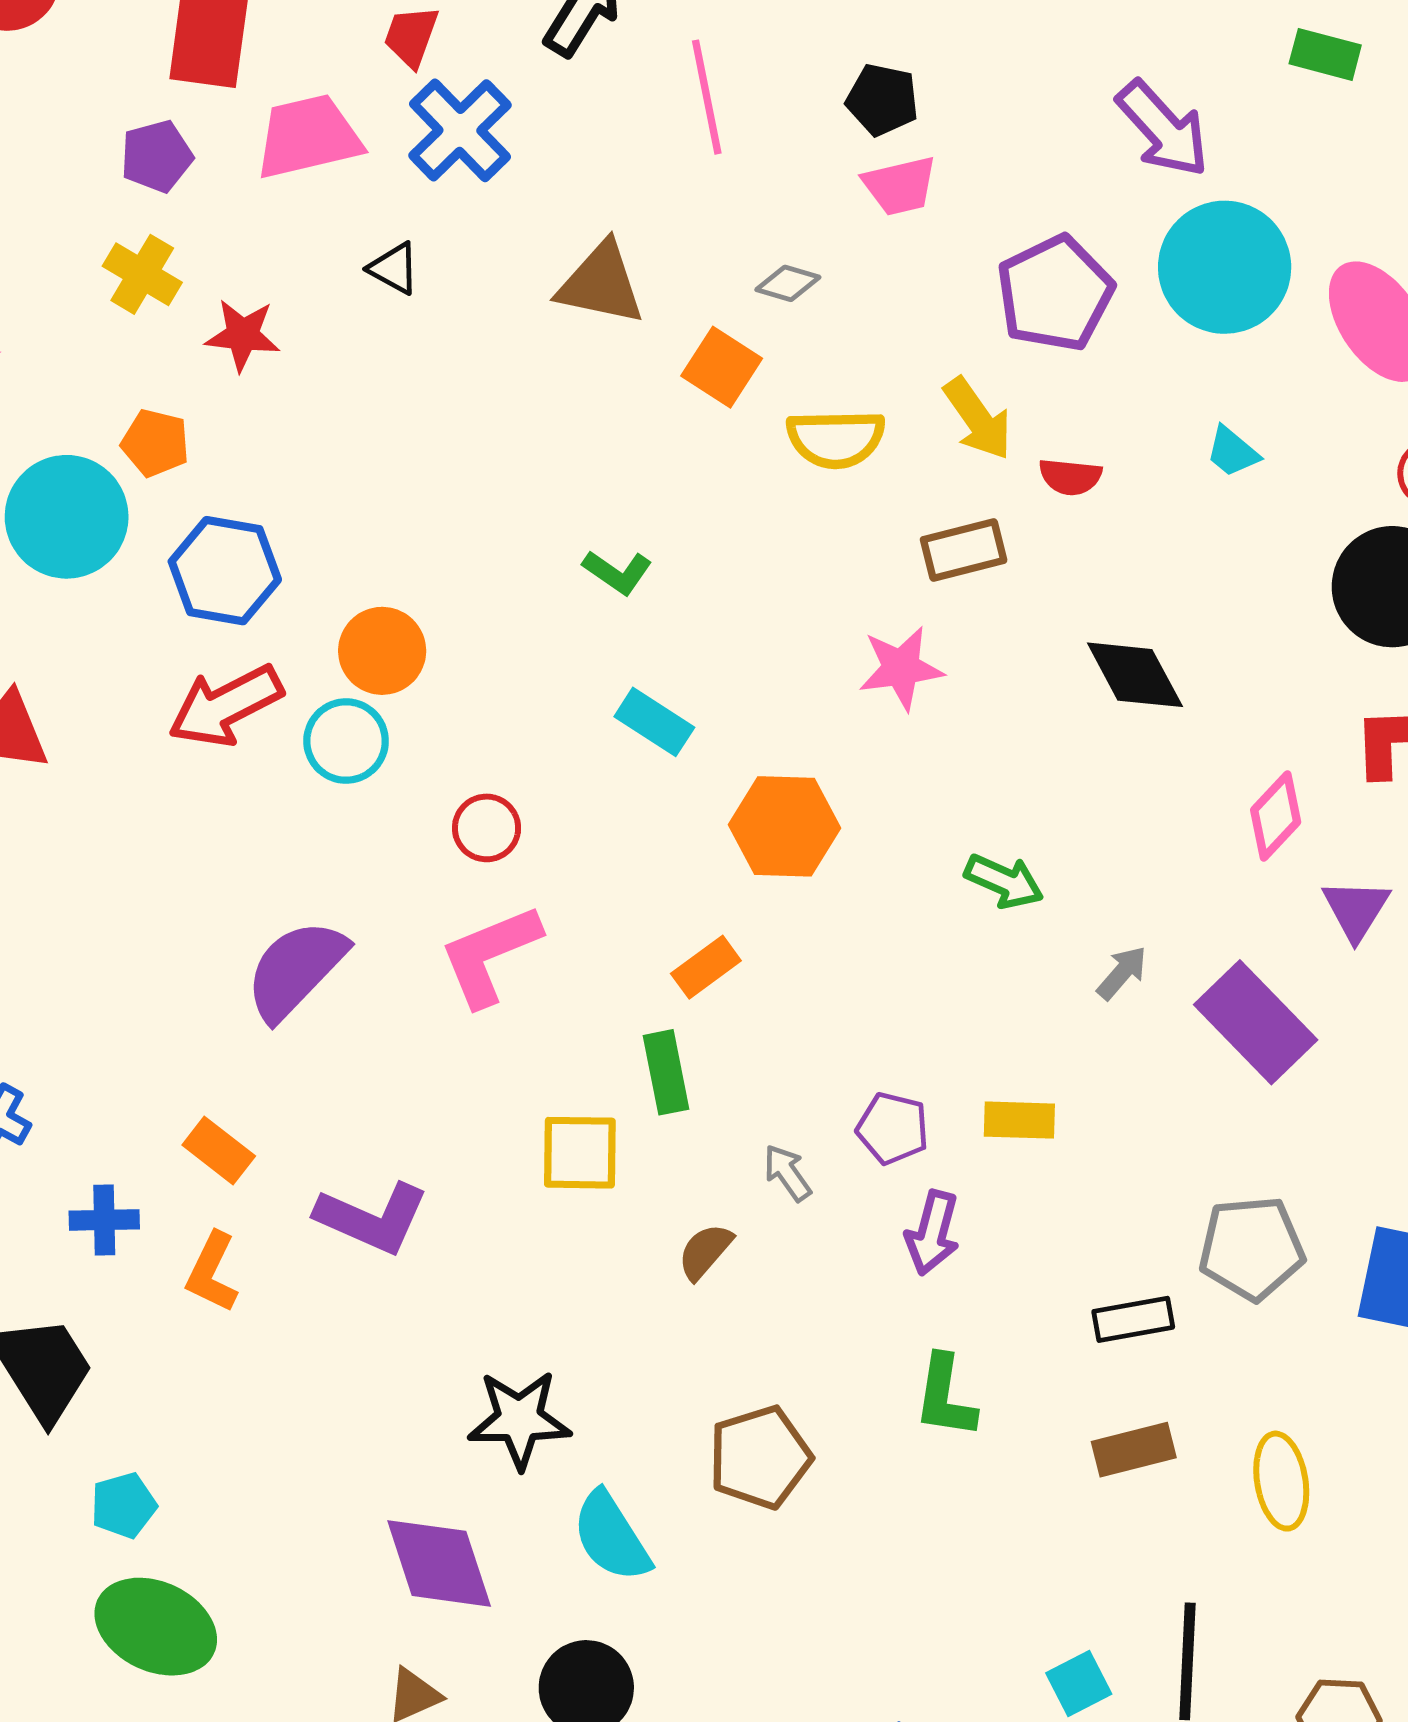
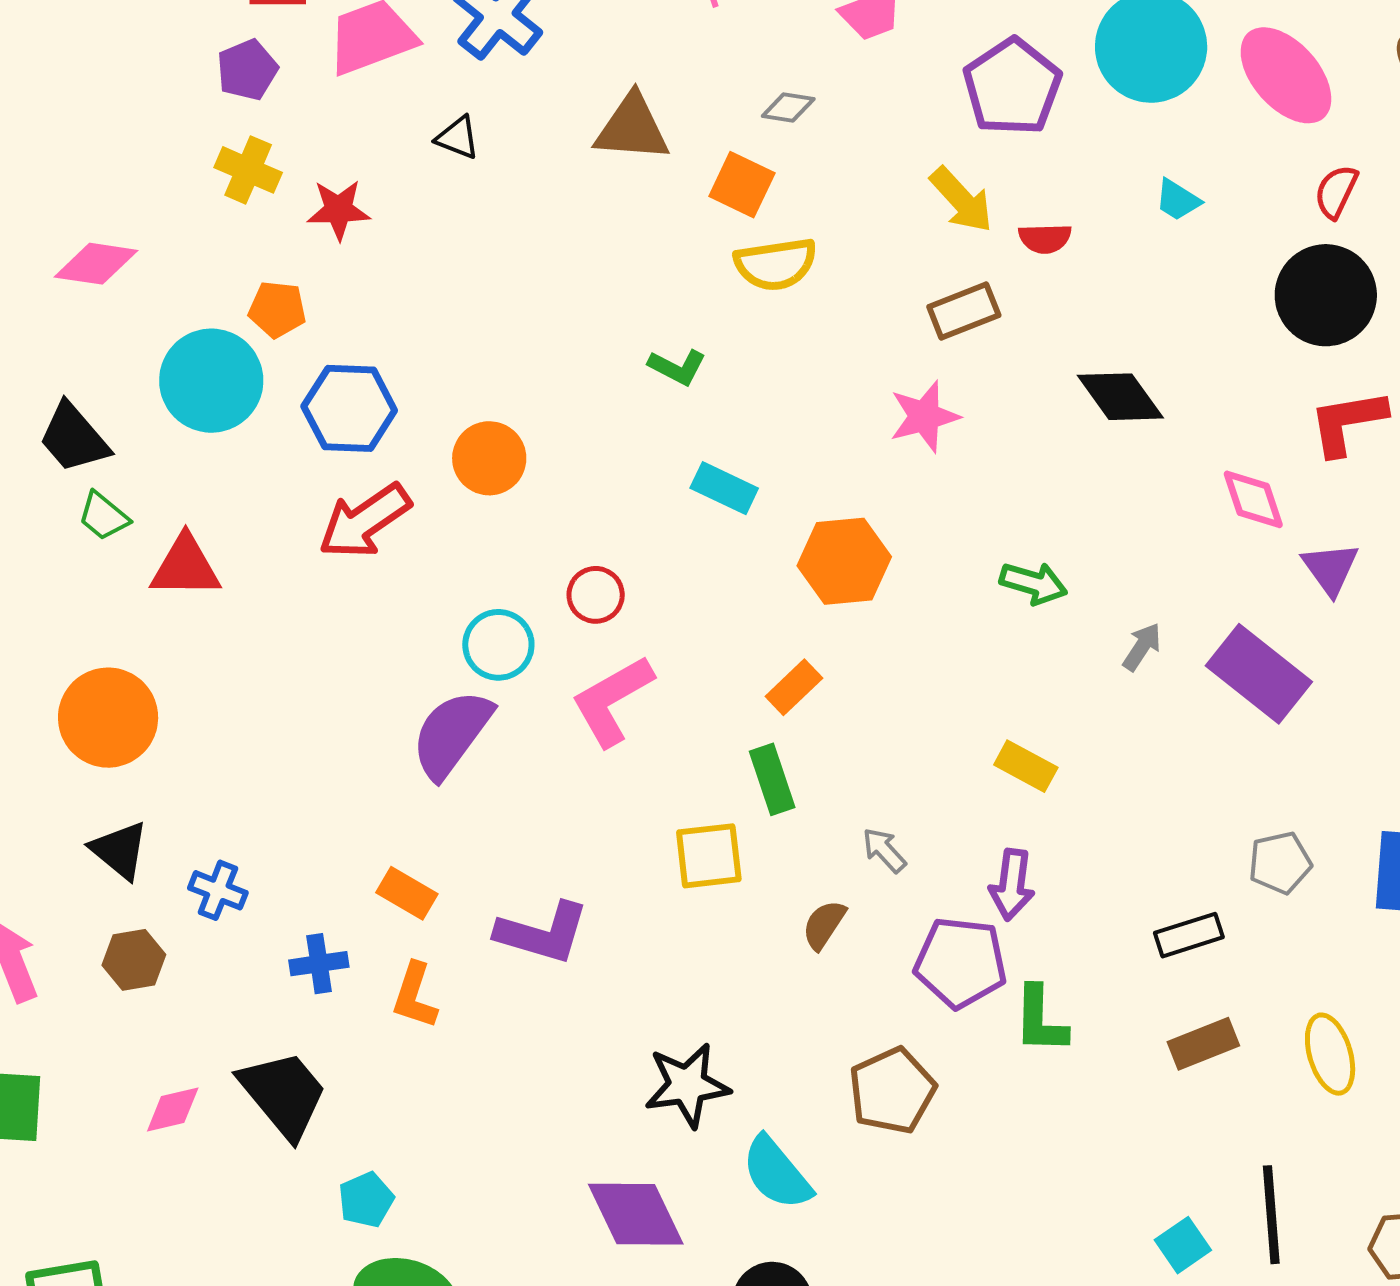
yellow semicircle: (836, 439) -> (776, 264), moved
cyan circle: (346, 741) -> (498, 645), moved
pink diamond: (1276, 816) -> (1253, 499), turned -54
yellow rectangle: (1019, 1120) -> (1026, 766), moved, turned 34
purple pentagon: (893, 1128) -> (961, 962), moved, size x1.5
gray pentagon: (1252, 1248) -> (1280, 863), size x0.7

